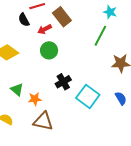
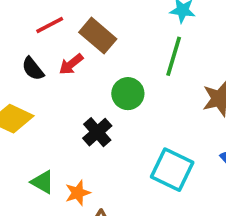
black semicircle: (24, 20) -> (33, 69), moved
green circle: (49, 50) -> (128, 94), moved
black cross: (63, 82) -> (97, 132), moved

